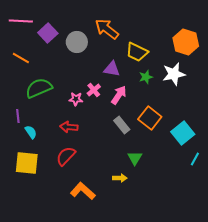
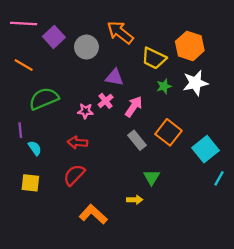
orange hexagon: (186, 42) -> (190, 46), moved
purple triangle: (112, 69) -> (115, 77), moved
yellow square: (27, 163) -> (30, 183), size x0.7

